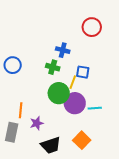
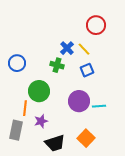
blue cross: (63, 50) -> (67, 48), turned 32
blue square: (83, 72) -> (87, 70), turned -32
yellow line: (73, 82) -> (84, 49), moved, turned -64
green circle: (59, 93) -> (39, 91), moved

